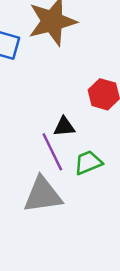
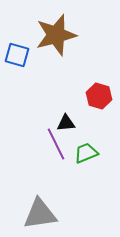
gray triangle: (43, 195) -> (40, 214), moved

